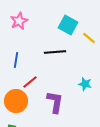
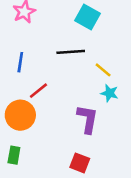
yellow line: (89, 38) -> (103, 70), moved
purple L-shape: (55, 102) -> (88, 119), moved

